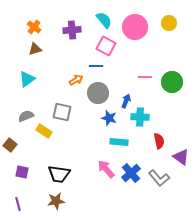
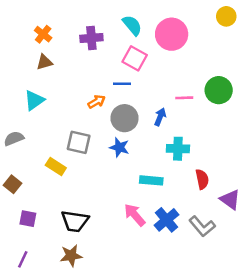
yellow circle: (169, 23) -> (226, 16), moved
green circle: (172, 82) -> (219, 90), moved
blue arrow: (126, 101) -> (160, 117), moved
gray semicircle: (26, 116) -> (14, 138), moved
blue star: (109, 118) -> (119, 147), moved
purple line: (18, 204) -> (23, 259), turned 40

